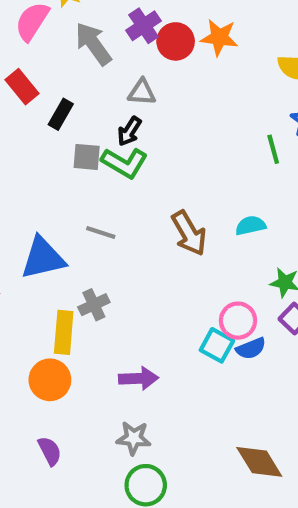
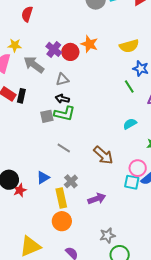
orange star: (219, 37) -> (89, 44), turned 30
black rectangle: (61, 114) -> (21, 96), moved
black arrow: (129, 131) -> (62, 99), turned 88
gray line: (101, 232) -> (64, 148), turned 32
brown arrow: (189, 233) -> (103, 155), moved
blue triangle: (43, 258) -> (43, 178), moved, size x0.6
purple arrow: (139, 378) -> (97, 199), moved

